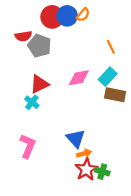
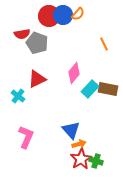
cyan rectangle: (108, 77) -> (90, 89), moved
pink diamond: (79, 78) -> (74, 73), turned -40
cyan cross: (32, 102) -> (18, 96), moved

